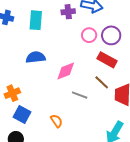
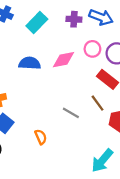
cyan rectangle: (36, 20) -> (37, 22), turned 30
pink diamond: (66, 71) -> (64, 60), moved

